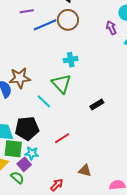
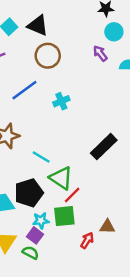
blue line: (45, 25) -> (24, 90), moved
green triangle: (61, 84) -> (61, 178), moved
black rectangle: (97, 105) -> (104, 147), size x1.6
green square: (13, 149) -> (64, 216), moved
red arrow: (57, 185) -> (87, 240), moved

